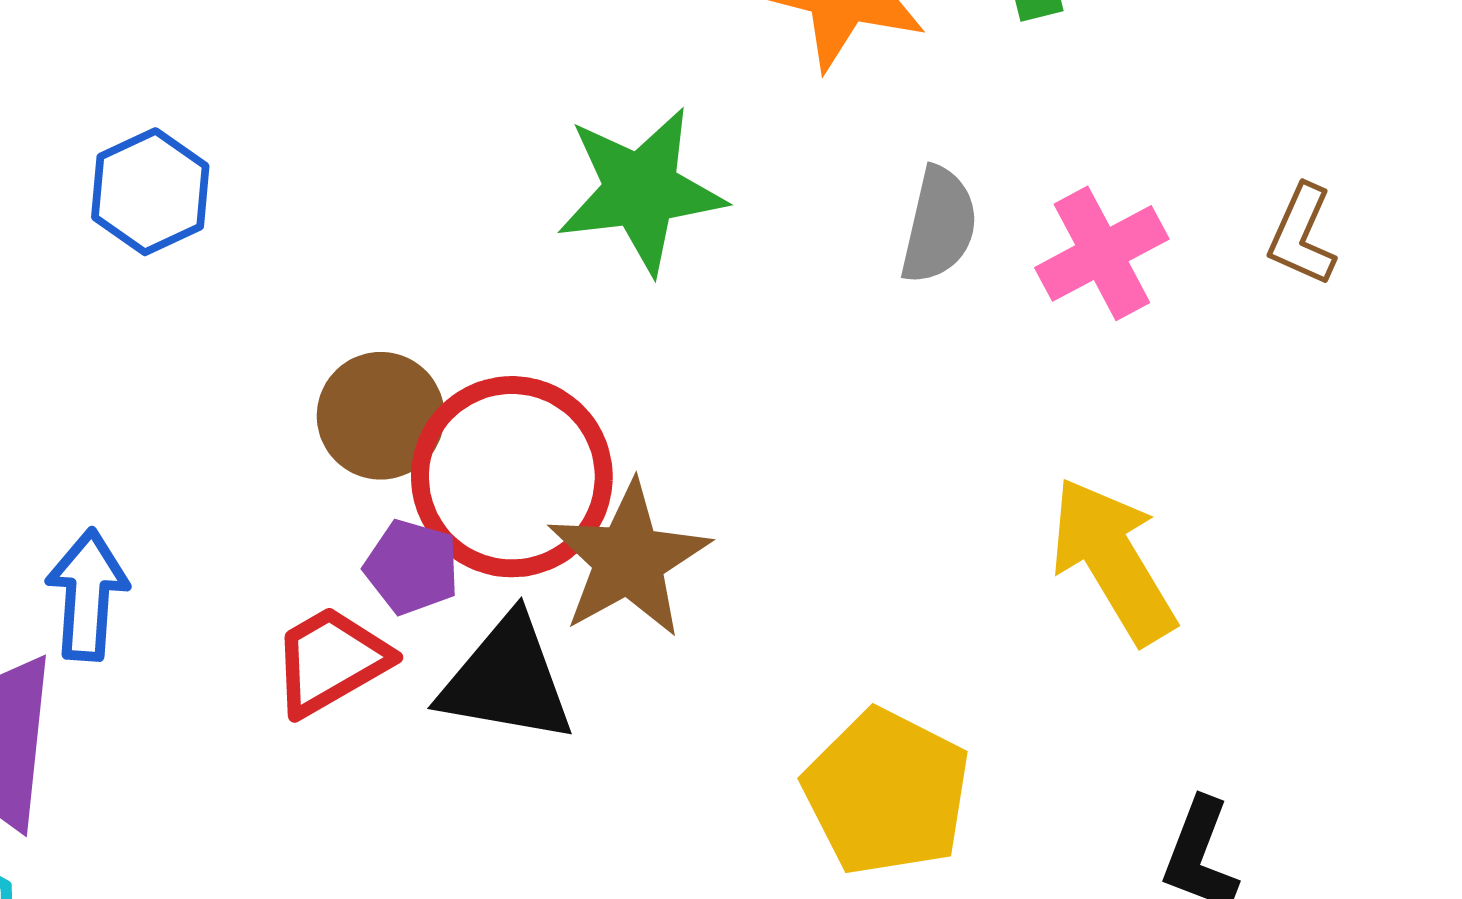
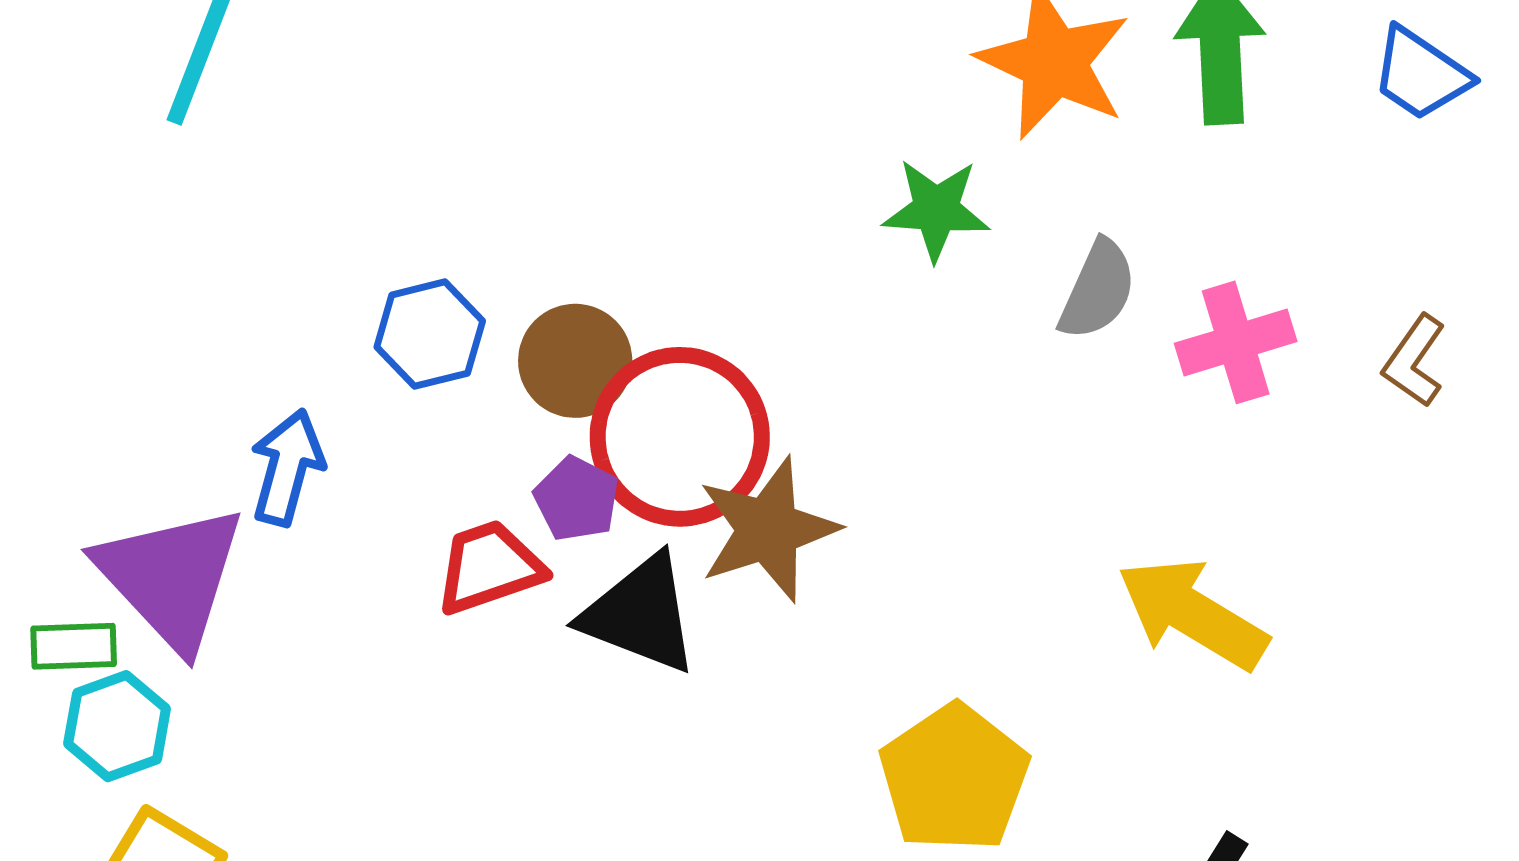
green star: (641, 190) -> (936, 210), moved, size x0.7
blue hexagon: (150, 192) -> (430, 334), moved
yellow arrow: (1113, 560) -> (1192, 614), turned -39

